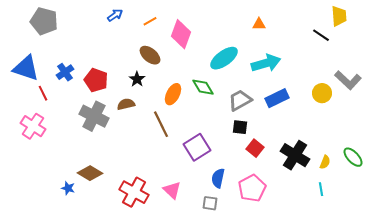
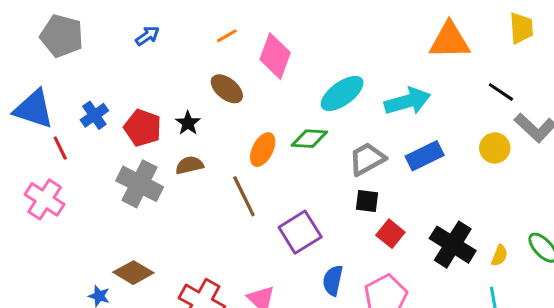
blue arrow: (115, 15) -> (147, 36), moved
orange triangle: (259, 24) -> (450, 40), moved, size x2.0
black line: (321, 35) -> (501, 92), moved
black star: (137, 79) -> (188, 123), moved
green diamond: (203, 87) -> (309, 139), turned -55

